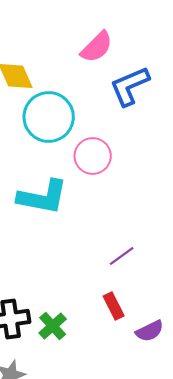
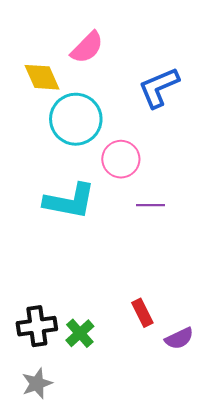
pink semicircle: (97, 47) -> (87, 47), moved
purple line: (122, 256) -> (151, 205), moved, turned 36

